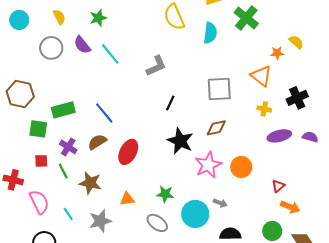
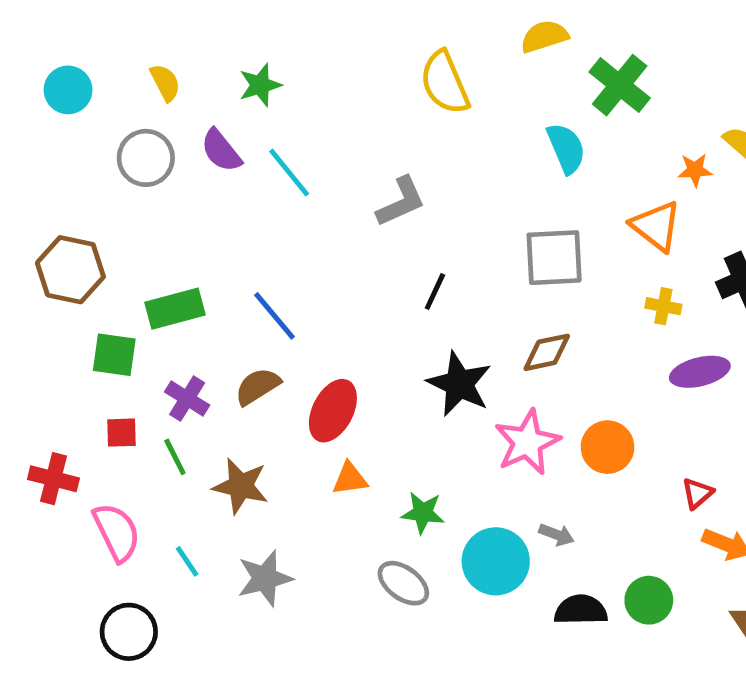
cyan semicircle: (210, 33) -> (566, 148), moved, turned -30
orange triangle: (127, 199) -> (350, 479), moved
green circle: (272, 231) -> (649, 600), moved

